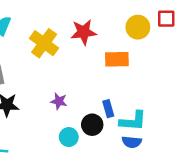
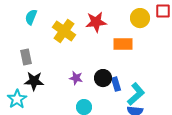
cyan L-shape: (133, 121) -> (136, 94), turned -45
black circle: (92, 125) -> (103, 78), moved

